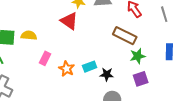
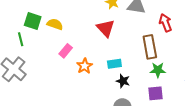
red triangle: (69, 21) -> (106, 28), moved
brown rectangle: (125, 36) -> (150, 47), turned 40
cyan rectangle: (90, 67) -> (114, 64), moved

